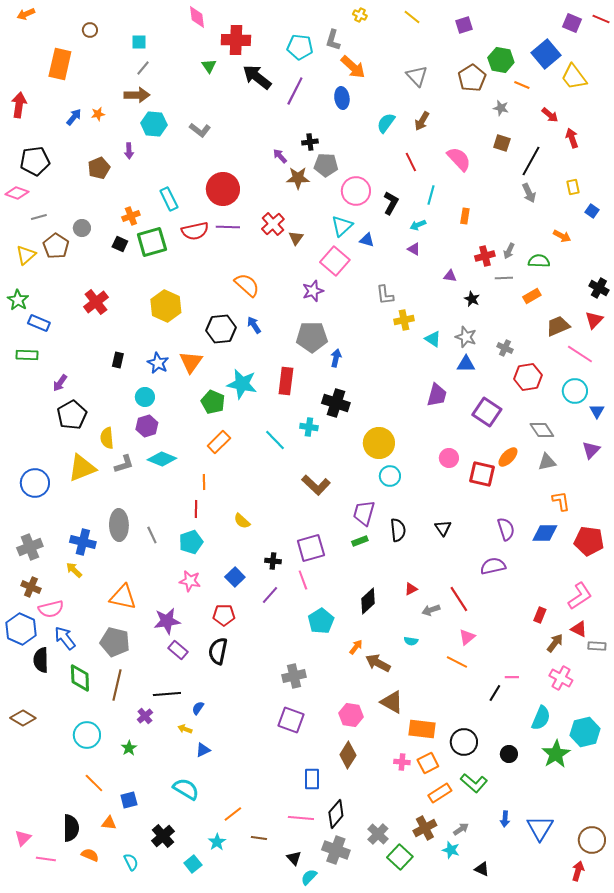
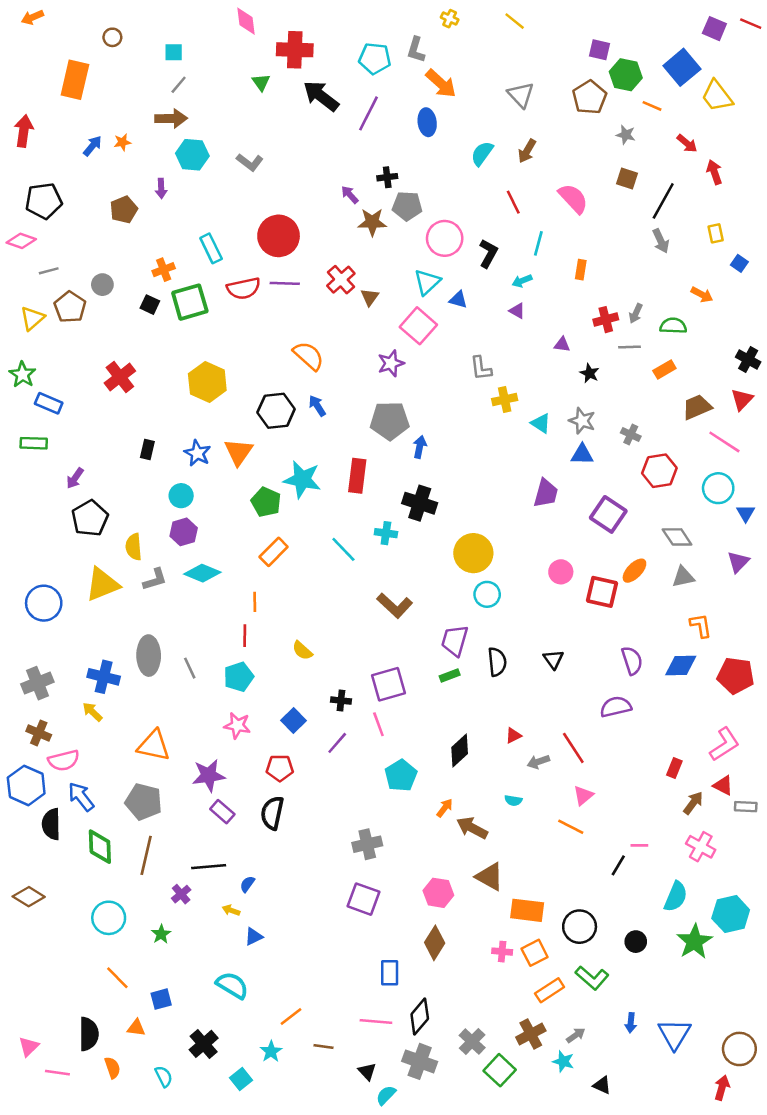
purple square: (464, 25) -> (600, 50), moved, turned 30
orange semicircle: (90, 855) -> (112, 1068), turned 48

